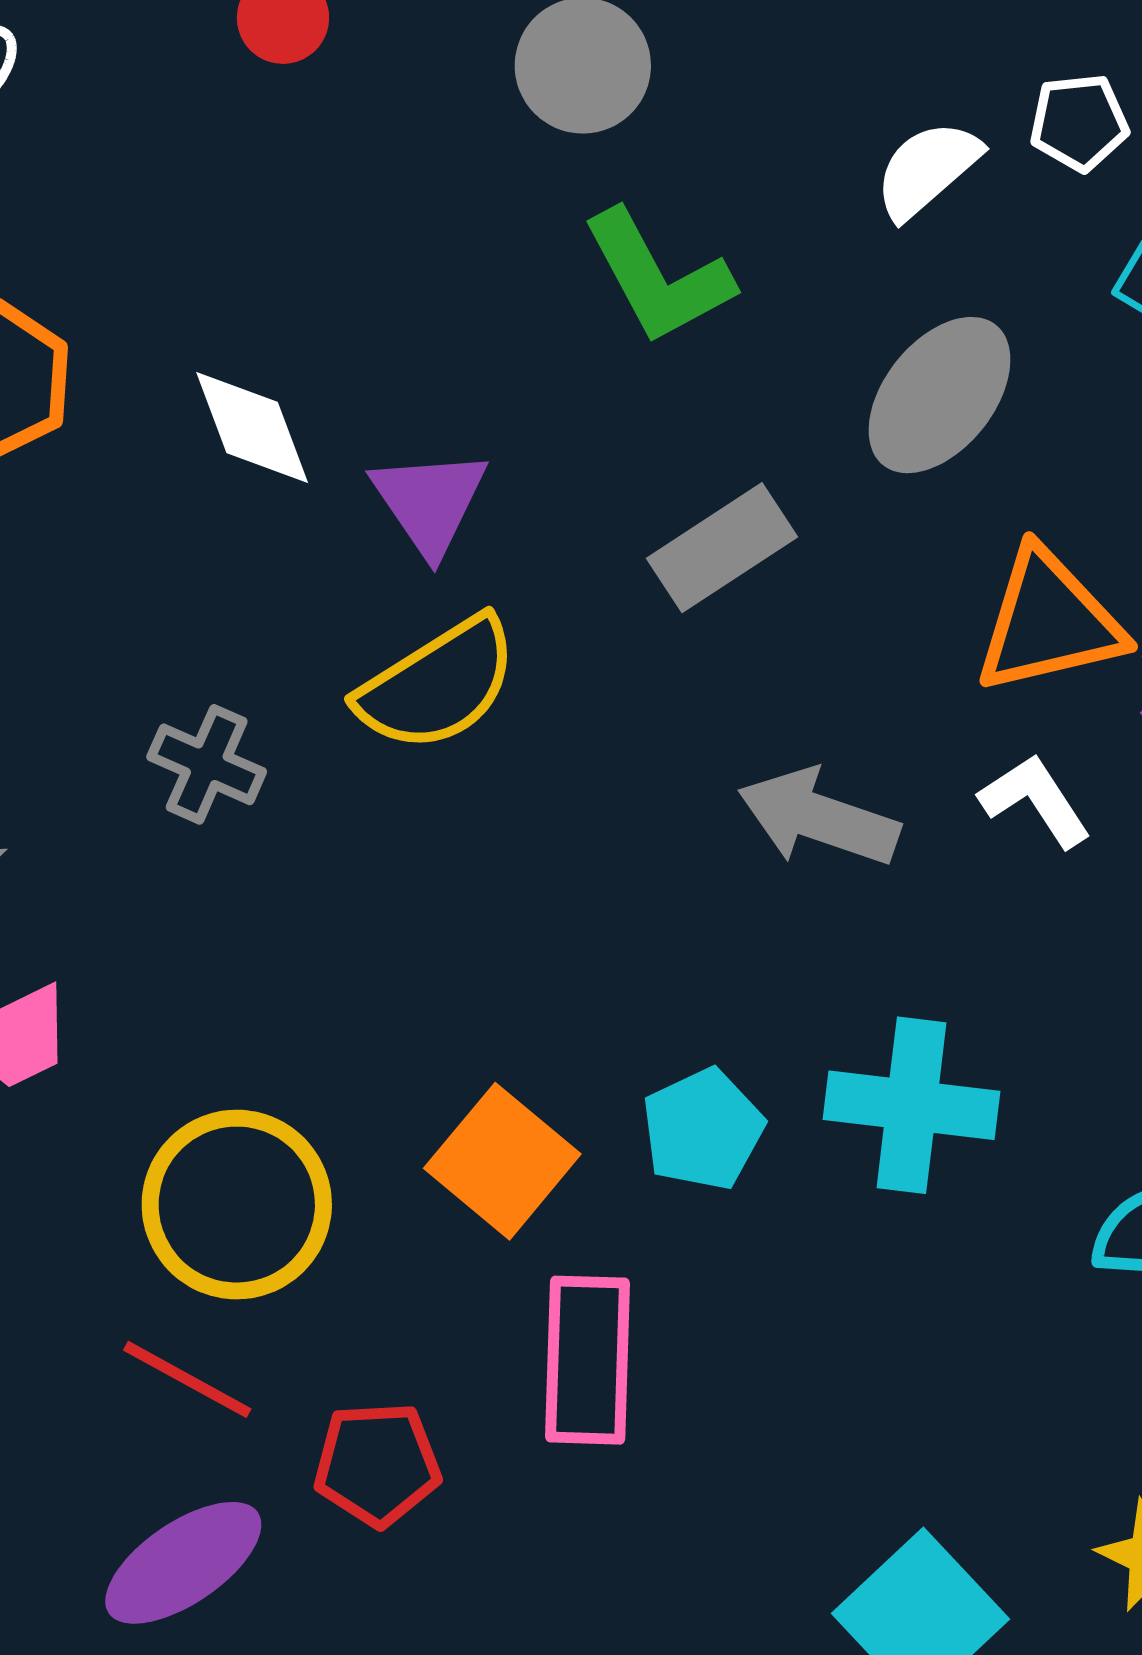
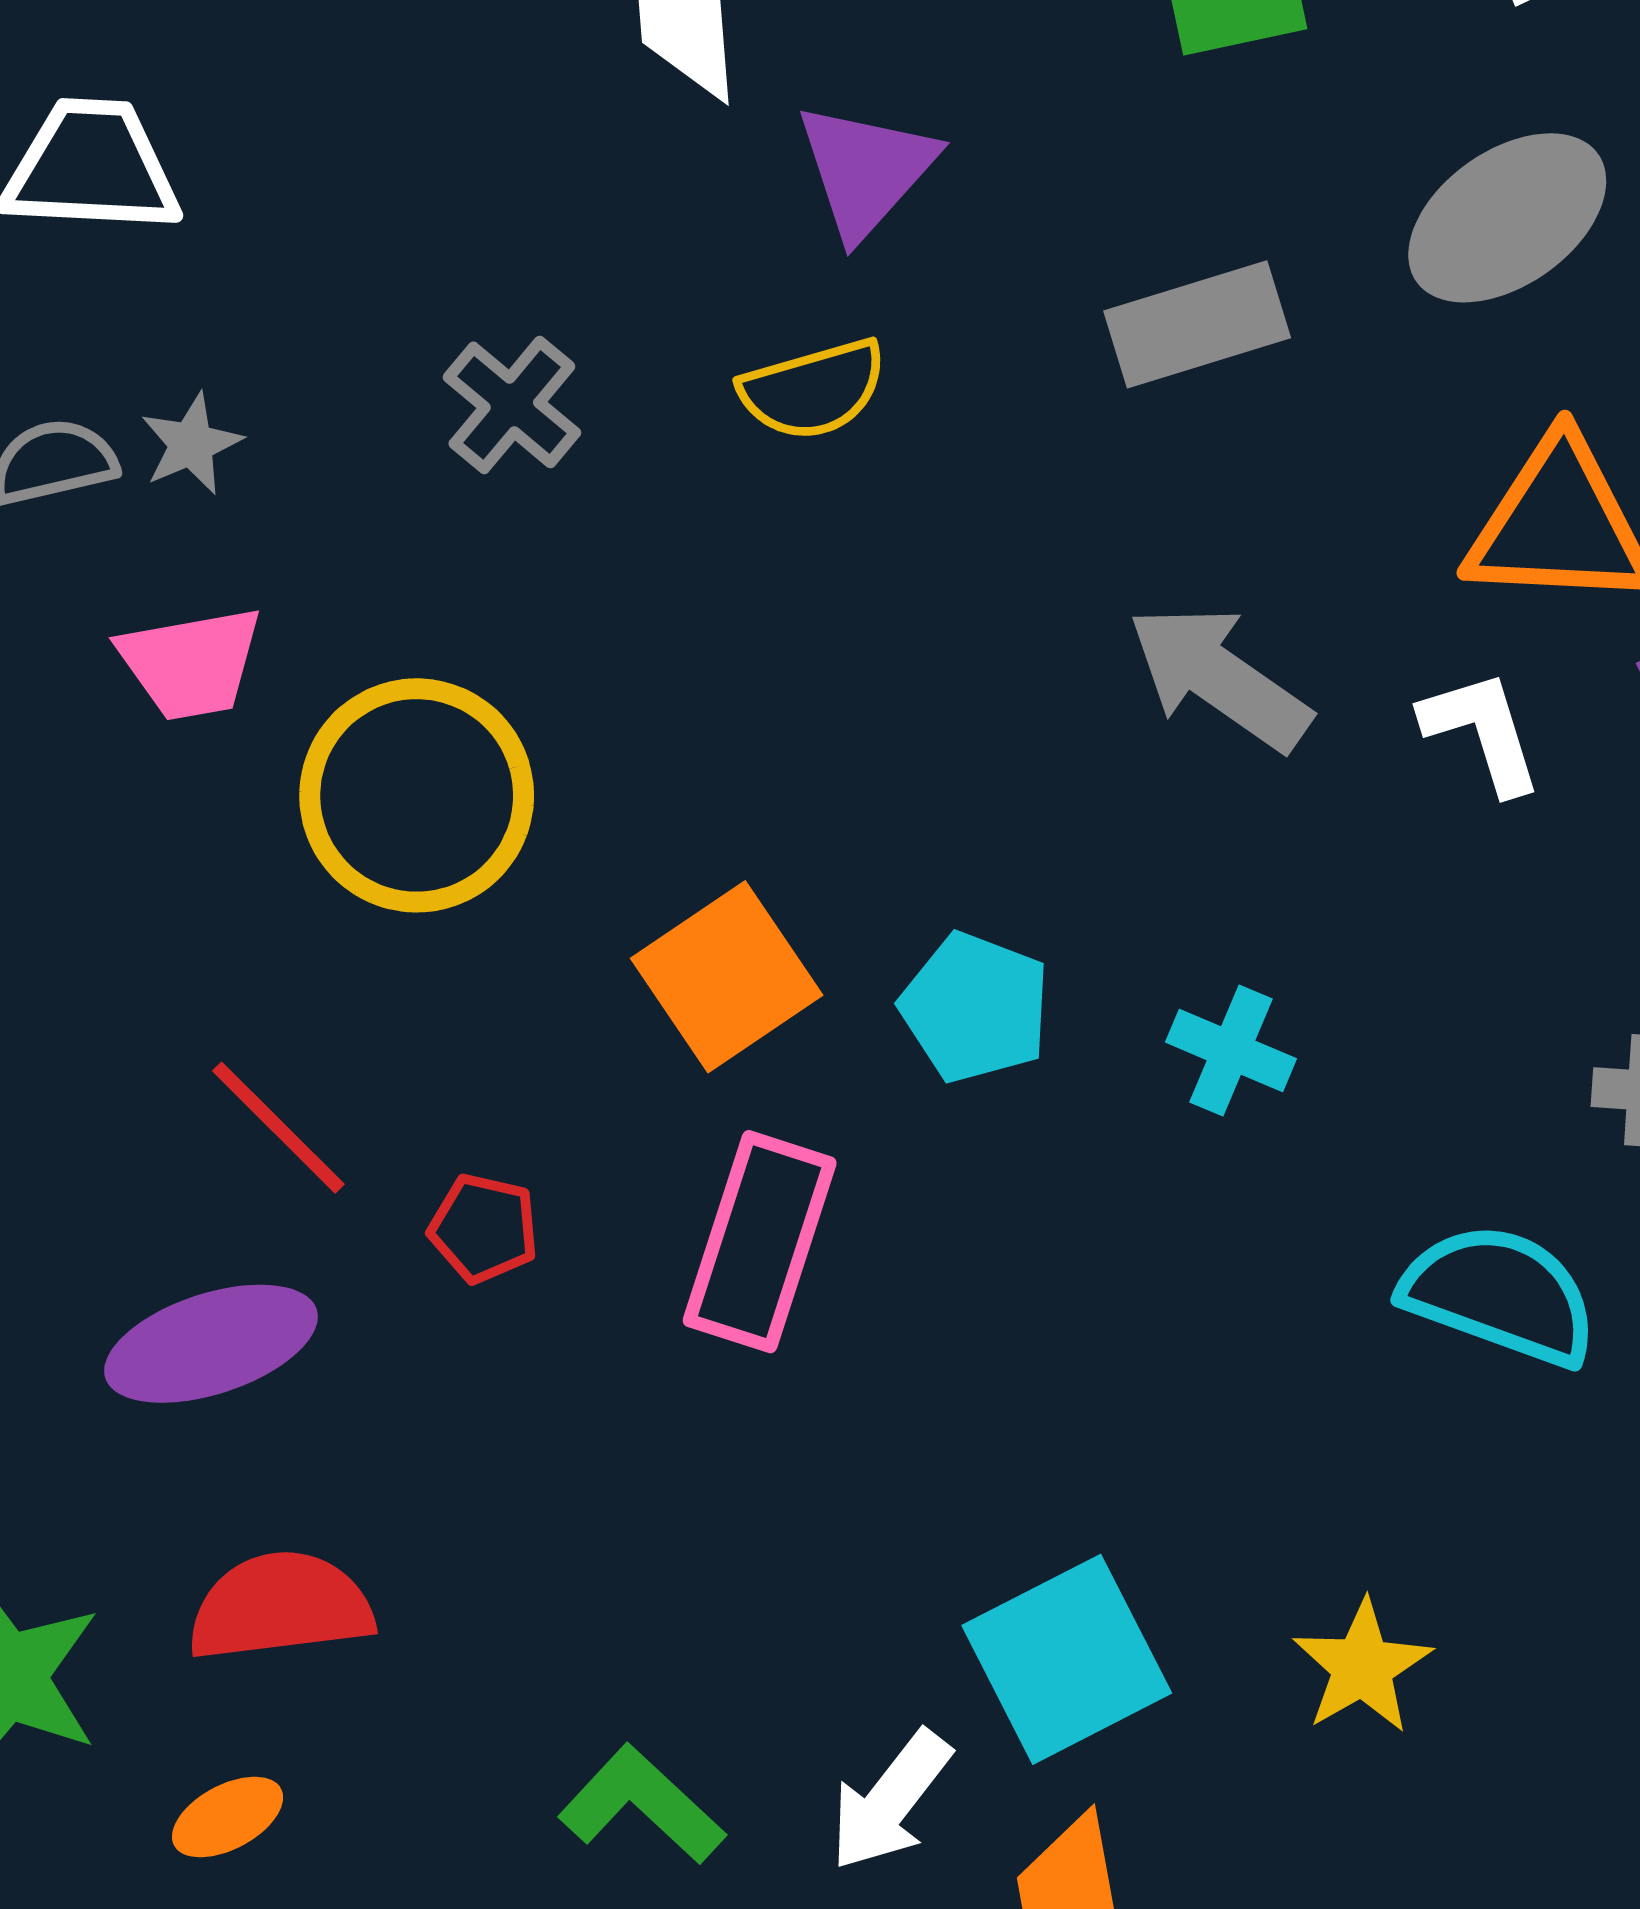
yellow semicircle: (438, 685) -> (813, 389), size x0.7
cyan cross: (912, 1105) -> (1231, 1050), size x0.6
cyan pentagon: (703, 1129) -> (975, 1007), turned 30
yellow circle: (237, 1205) -> (417, 795), moved
red pentagon: (377, 1464) -> (484, 1228), moved, size x0.7

